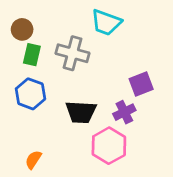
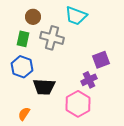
brown circle: (22, 29) -> (33, 17), moved
black trapezoid: (81, 112) -> (44, 87), moved

